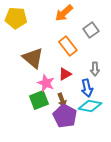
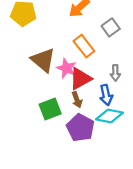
red triangle: (65, 74) -> (80, 79), size x1.5
pink star: (46, 83) -> (66, 68), moved
brown arrow: (62, 100) -> (77, 100), moved

